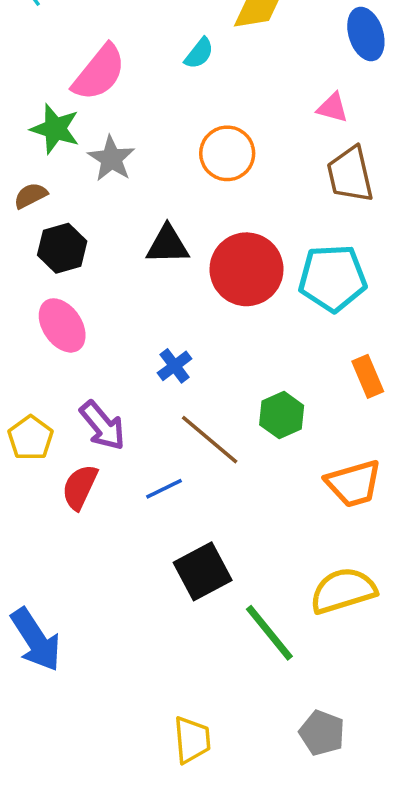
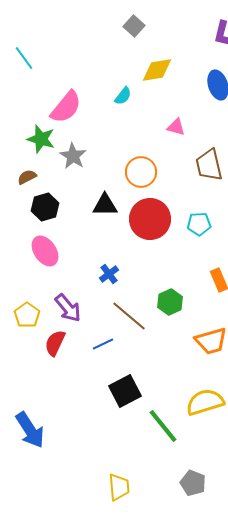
pink triangle: (333, 108) -> (176, 127), moved
orange circle: (227, 153) -> (141, 172), moved
cyan pentagon: (333, 278) -> (199, 224), size x0.6

